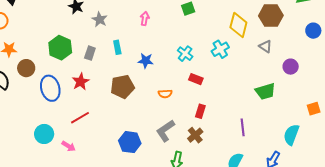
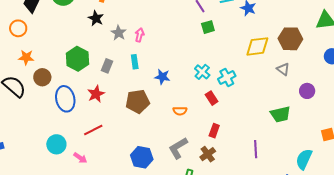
pink arrow: (145, 19) -> (140, 35), moved
yellow diamond: (238, 25) -> (257, 46), turned 65
cyan cross: (220, 49) -> (227, 77), moved
red rectangle: (196, 79) -> (212, 98), turned 32

